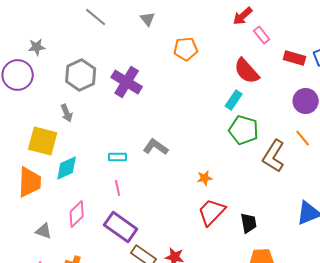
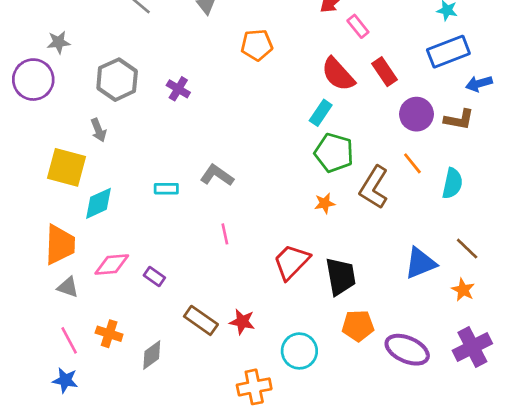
red rectangle: (295, 58) -> (385, 72), moved, turned 40
purple cross: (127, 82) -> (178, 89), size x0.6
orange star: (205, 178) -> (325, 203), moved
orange trapezoid: (30, 182) -> (60, 245), moved
pink line: (118, 188) -> (225, 234), moved
pink diamond: (77, 214) -> (112, 265), turned 40
black trapezoid: (249, 223) -> (341, 276), size x1.4
purple rectangle: (121, 227) -> (154, 276), moved, size x0.5

